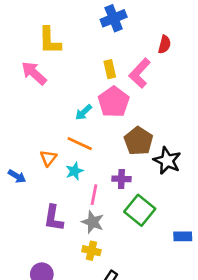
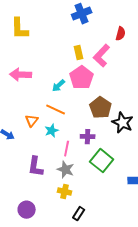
yellow L-shape: (50, 40) -> (20, 29), moved
pink arrow: (34, 73) -> (21, 75), moved, turned -40

